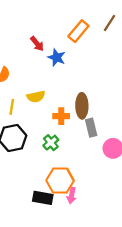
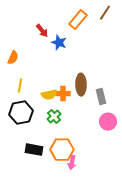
yellow semicircle: (36, 97) -> (49, 95), moved
gray rectangle: (91, 128) -> (101, 97), moved
black rectangle: (43, 198) -> (34, 150), moved

